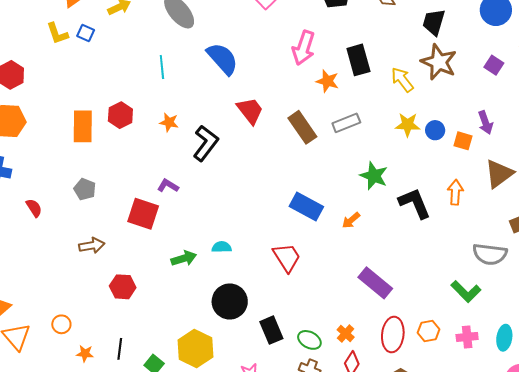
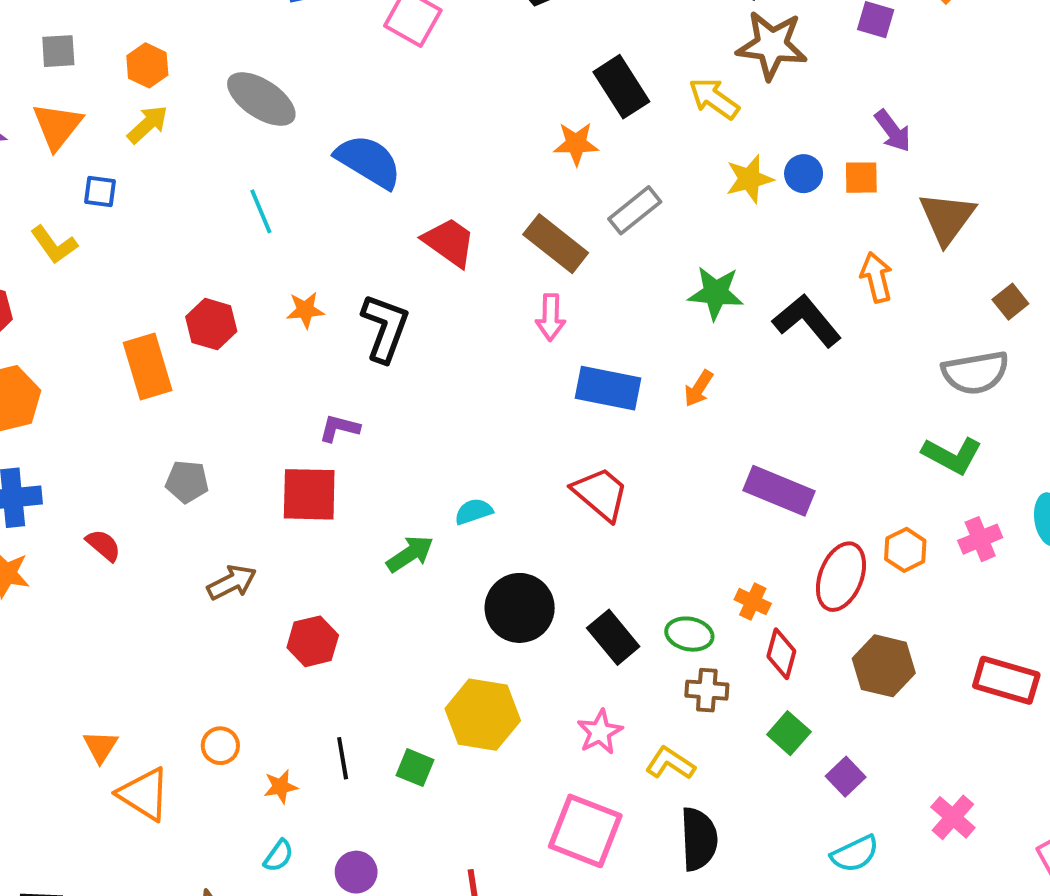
yellow L-shape: (57, 33) -> (54, 245), moved
pink arrow: (304, 48) -> (551, 317), moved, size x0.7
red ellipse: (393, 334) -> (841, 577), turned 32

